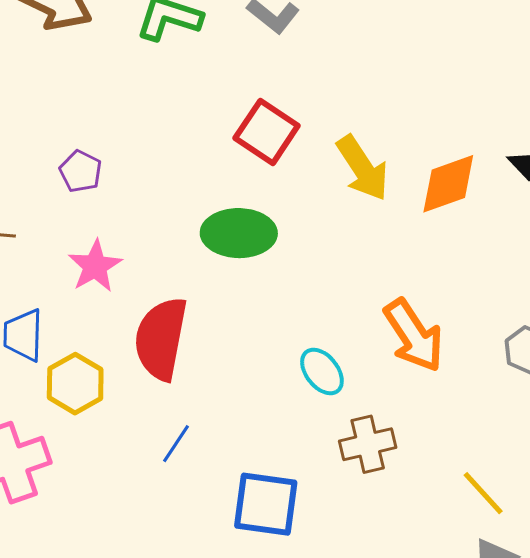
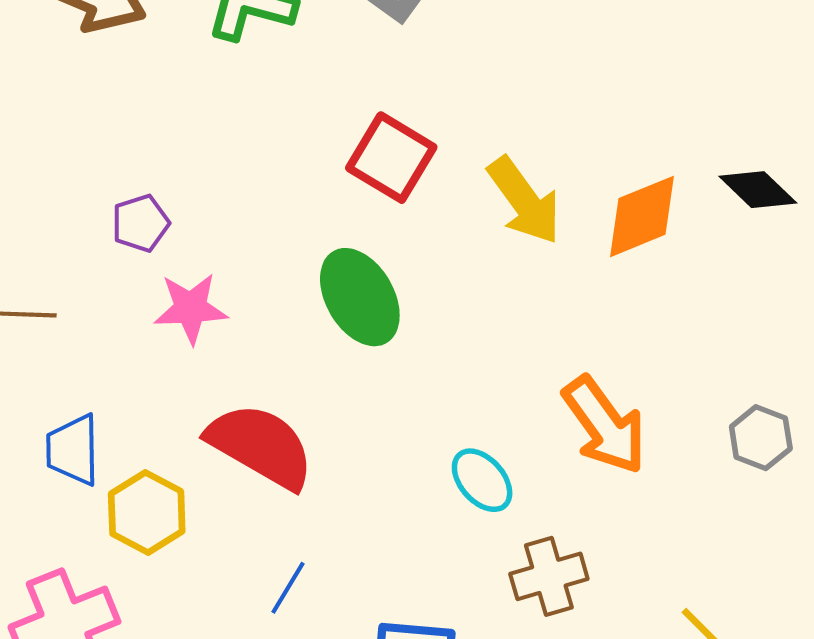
purple pentagon: (81, 171) -> (141, 223), turned 30
green ellipse: (239, 233) -> (360, 297), turned 62
pink star: (95, 266) -> (191, 308), moved, turned 30
red semicircle: (161, 339) -> (261, 446), turned 112

